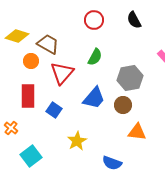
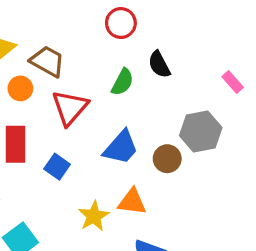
black semicircle: (134, 20) -> (159, 65), moved
gray hexagon: (130, 78) -> (201, 132), moved
orange triangle: (137, 132) -> (132, 202), moved

